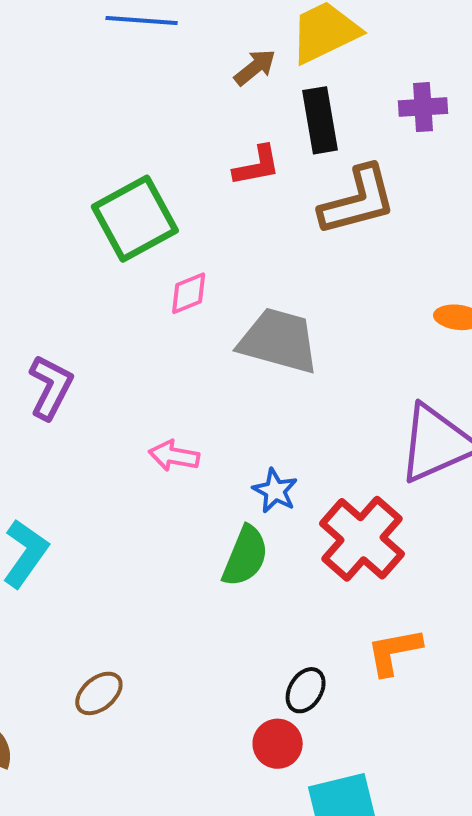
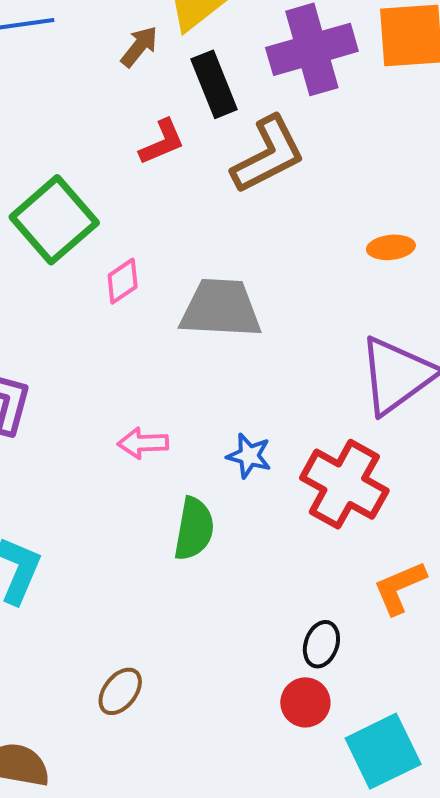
purple cross: (423, 107) -> (312, 49), size x1.8
green semicircle: (245, 556) -> (194, 529), moved

